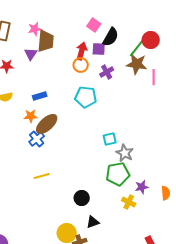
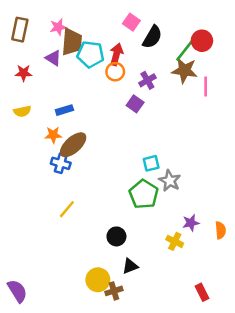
purple square: (99, 49) -> (135, 104), moved, turned 32
purple triangle: (31, 54) -> (53, 58), turned -32
cyan pentagon: (86, 97) -> (90, 54), moved
blue cross: (37, 139) -> (61, 163), turned -35
green pentagon: (118, 174) -> (144, 194), moved, turned -30
yellow line: (42, 176) -> (67, 209), turned -35

